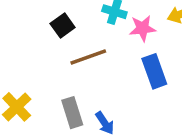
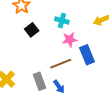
pink star: (143, 28) -> (70, 40), moved
brown line: (88, 57) -> (61, 64), moved

